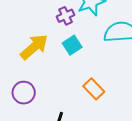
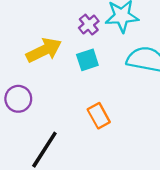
purple cross: (65, 16) -> (89, 25), turned -30

